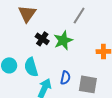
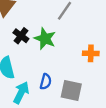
green star: (63, 40) -> (45, 39), turned -30

